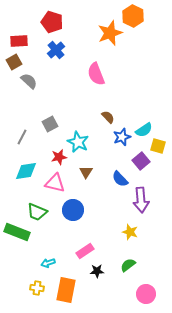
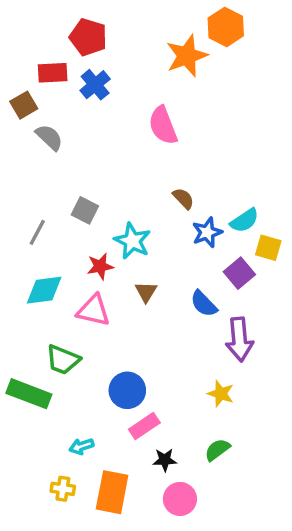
red rectangle: (19, 41) -> (53, 73), moved
gray square: (50, 124) -> (85, 210), turned -35
blue circle: (73, 210) -> (127, 390), moved
pink circle: (146, 294) -> (180, 499), moved

